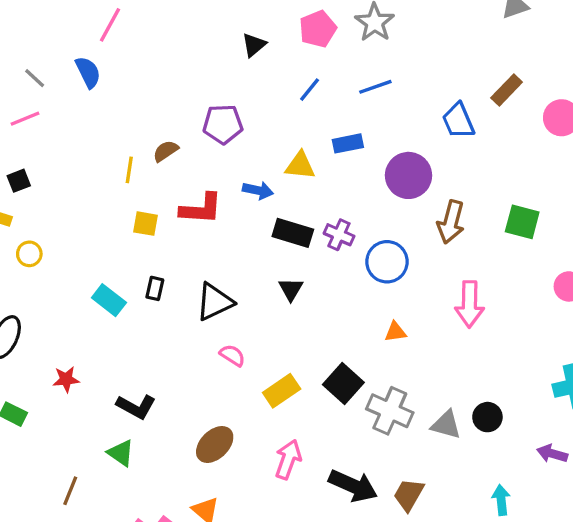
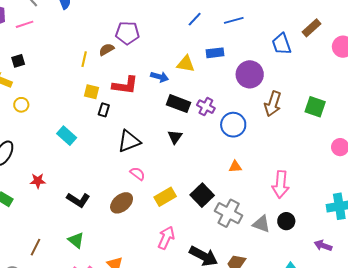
purple pentagon: (223, 124) -> (127, 33), moved
black rectangle: (155, 288) -> (104, 110), moved
pink arrow: (470, 304) -> (281, 184), moved
brown ellipse: (215, 444) -> (122, 203), moved
green triangle: (121, 453) -> (76, 240), moved

